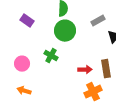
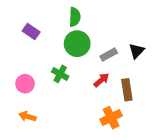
gray rectangle: (98, 21) -> (109, 55), moved
red arrow: (85, 70) -> (101, 80), moved, turned -40

